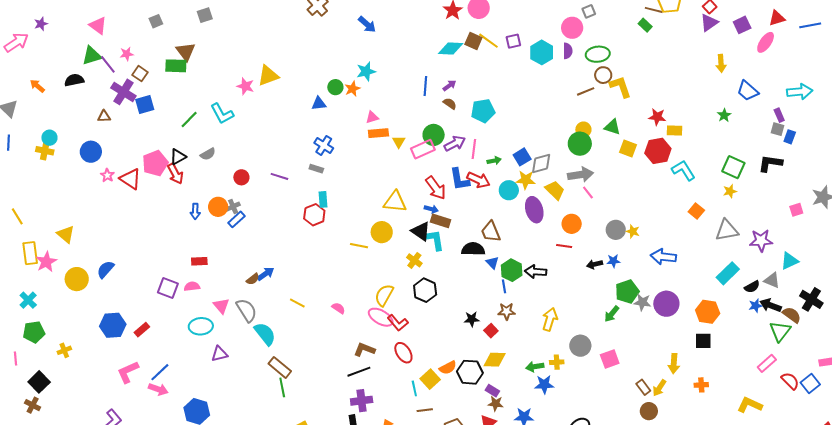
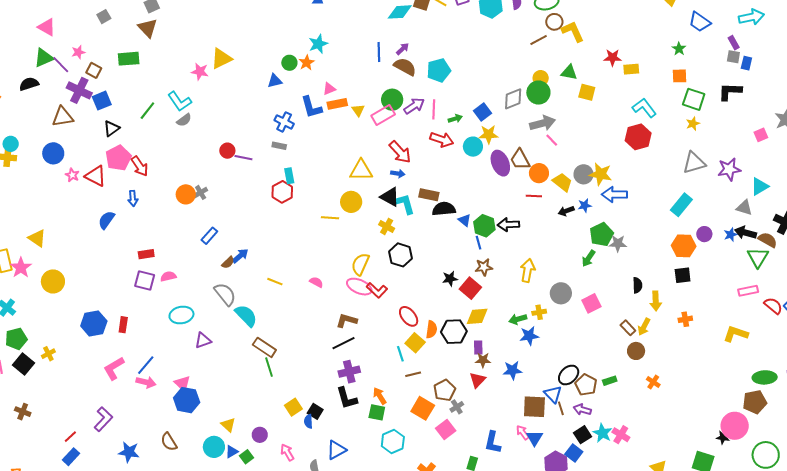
brown triangle: (186, 52) -> (148, 28), moved
brown semicircle: (450, 104) -> (405, 67), size x1.6
brown triangle: (104, 116) -> (63, 117), size x1.6
red hexagon: (658, 151) -> (638, 137), moved
gray semicircle: (208, 154) -> (184, 120), moved
black triangle: (178, 157) -> (112, 129), moved
gray diamond: (541, 163) -> (513, 99), moved
red circle: (241, 177) -> (227, 151), moved
blue L-shape: (460, 179) -> (311, 107), moved
yellow trapezoid: (555, 190) -> (562, 182), moved
blue arrow: (195, 211) -> (133, 198), moved
orange square: (696, 211) -> (680, 76), moved, turned -35
blue rectangle: (236, 219) -> (209, 236), moved
brown rectangle: (440, 221) -> (429, 195), moved
yellow star: (633, 231) -> (601, 174), size x1.6
brown trapezoid: (491, 232) -> (520, 159), moved
blue arrow: (663, 257) -> (614, 194), moved
red rectangle: (199, 261) -> (146, 254), moved
blue semicircle: (106, 269) -> (106, 220), moved
cyan rectangle: (728, 273) -> (681, 205), moved
black semicircle: (752, 287) -> (637, 285), moved, turned -56
purple circle: (666, 304) -> (704, 234), moved, size x0.6
pink triangle: (221, 306) -> (182, 383), moved
red rectangle: (142, 330) -> (123, 325), turned -35
red square: (491, 331) -> (470, 288), size x1.5
red ellipse: (403, 353) -> (409, 316), moved
pink rectangle: (767, 363) -> (748, 291), turned 36
orange semicircle: (448, 368) -> (431, 329), turned -48
black square: (39, 382) -> (23, 364), moved
purple rectangle: (492, 391) -> (478, 348), turned 64

